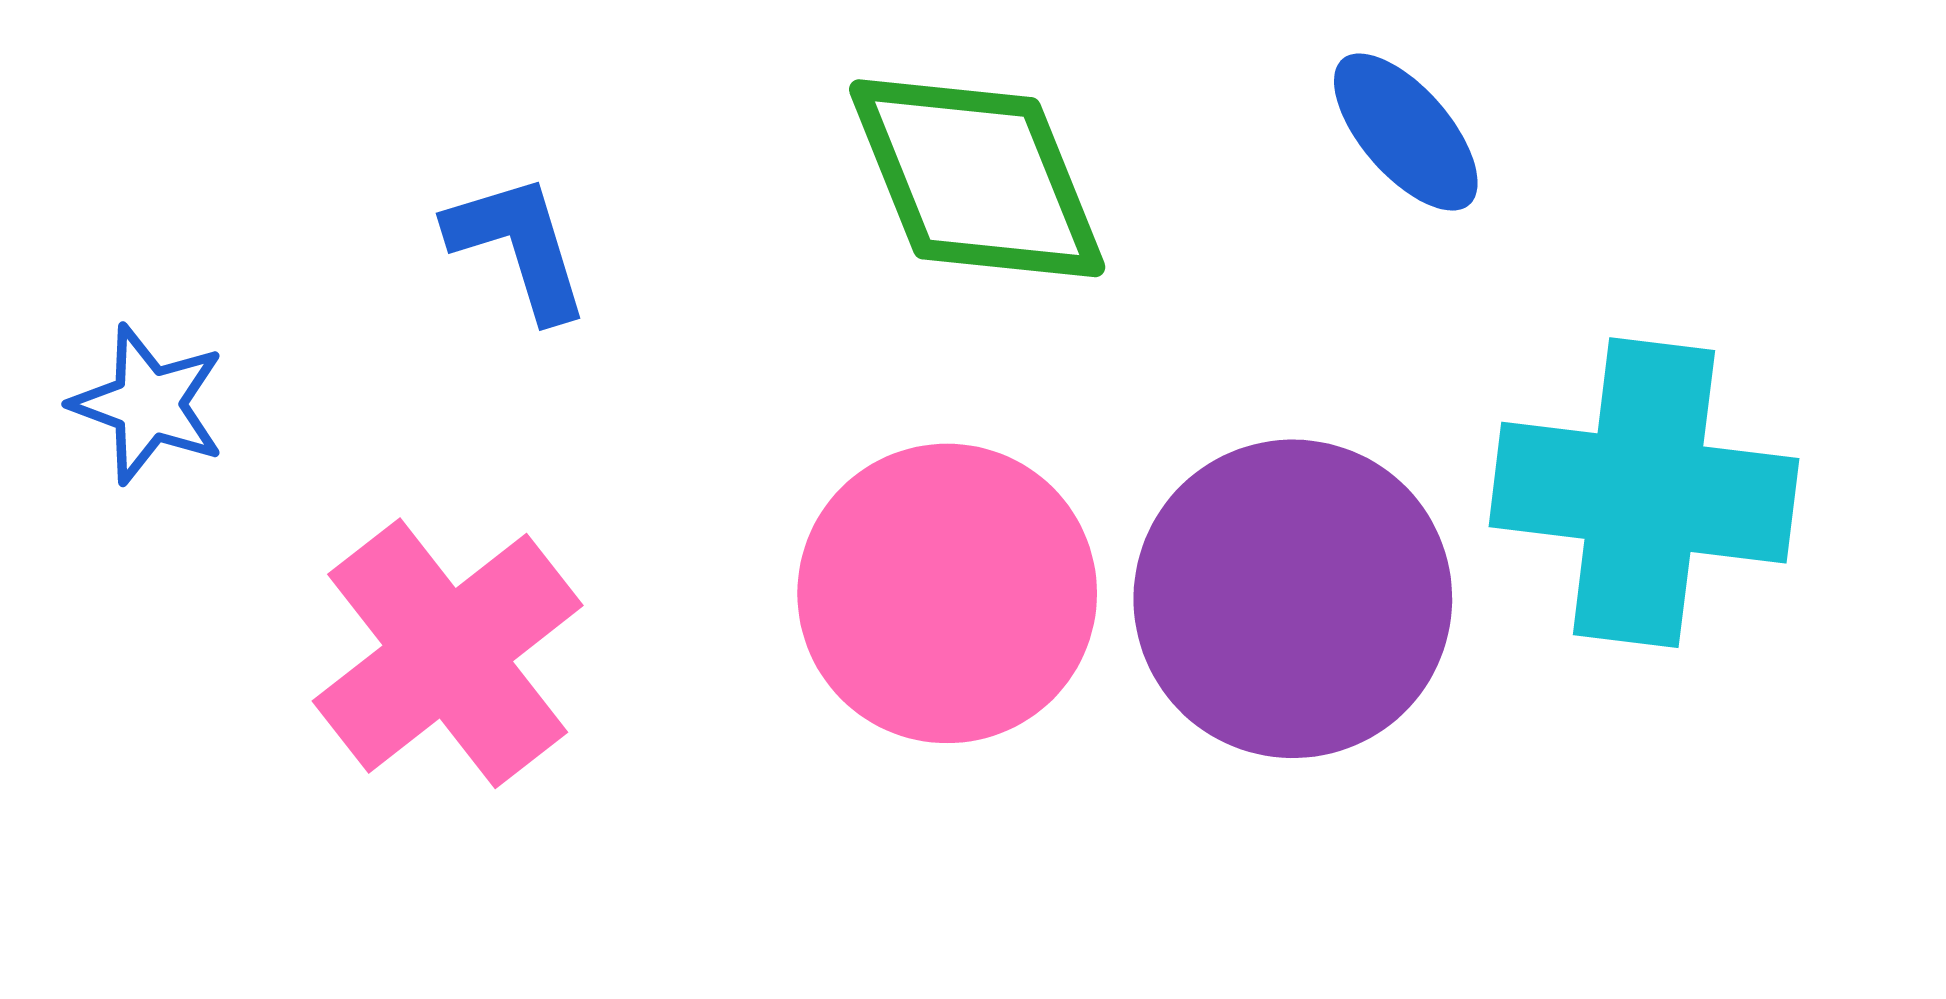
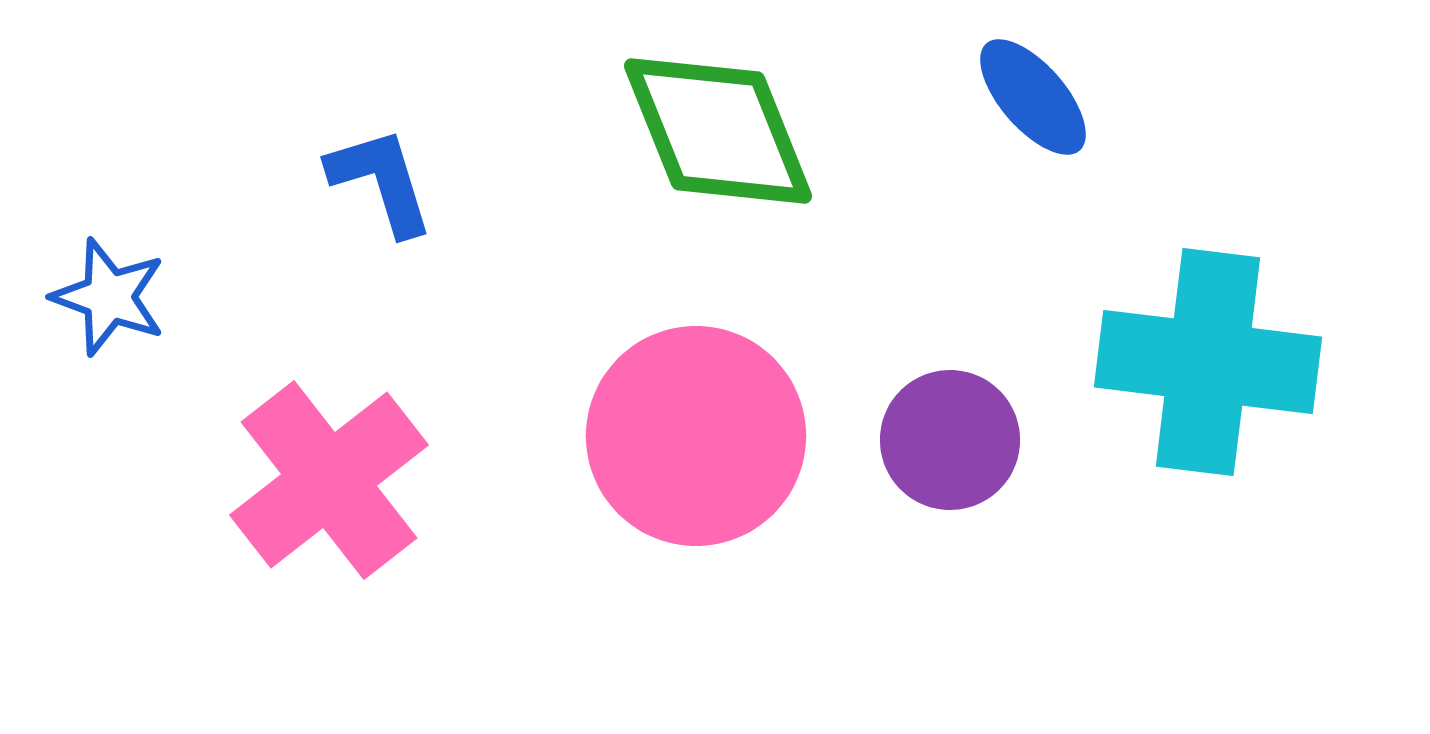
purple circle: (1293, 599) -> (950, 440), size x0.6

